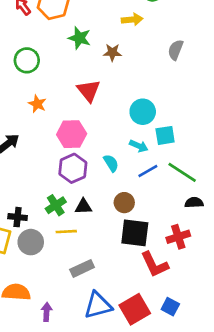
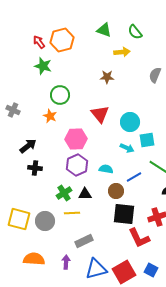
green star: (79, 38) -> (43, 66), moved
green circle: (27, 60) -> (60, 95), moved
red triangle: (89, 91) -> (100, 114), moved
cyan semicircle: (111, 163) -> (106, 169), moved, turned -48
blue line: (148, 171) -> (134, 177), moved
black cross: (18, 217) -> (35, 168), moved
purple arrow: (47, 312) -> (66, 262), moved

